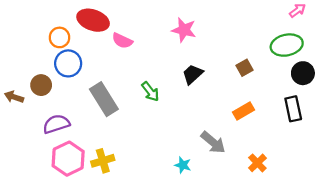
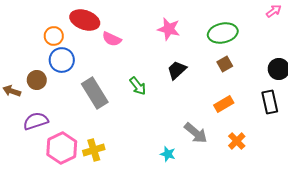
green ellipse: (287, 45) -> (223, 33), moved
purple semicircle: (56, 124) -> (36, 121), moved
orange cross: (257, 163) -> (237, 141), moved

